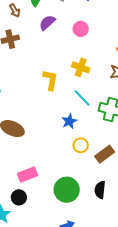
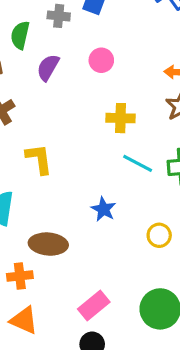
yellow L-shape: (50, 80) -> (39, 159), moved
blue star: (69, 121) -> (103, 209), moved

